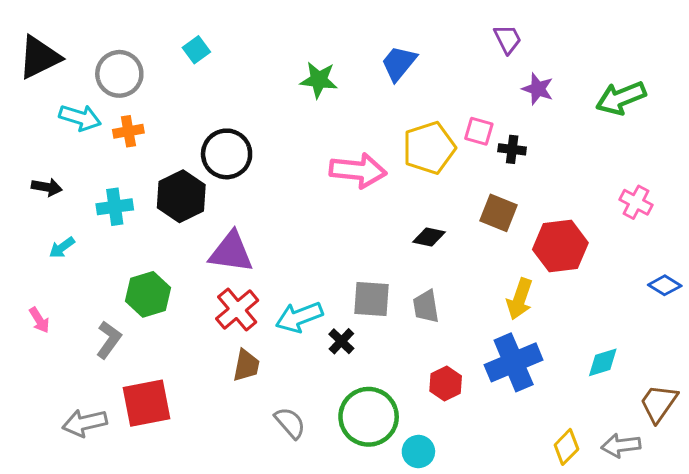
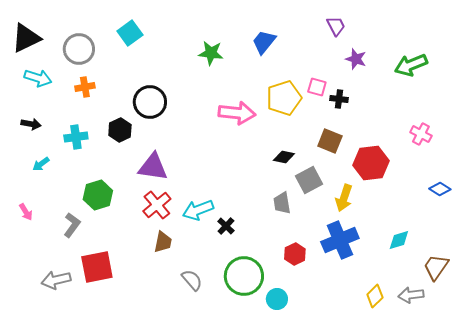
cyan square: (196, 50) -> (130, 33), size x1.4
cyan arrow: (80, 118) -> (38, 78), moved
black hexagon: (181, 196) -> (120, 130), size x0.7
gray square: (372, 299) -> (309, 180), moved, turned -32

